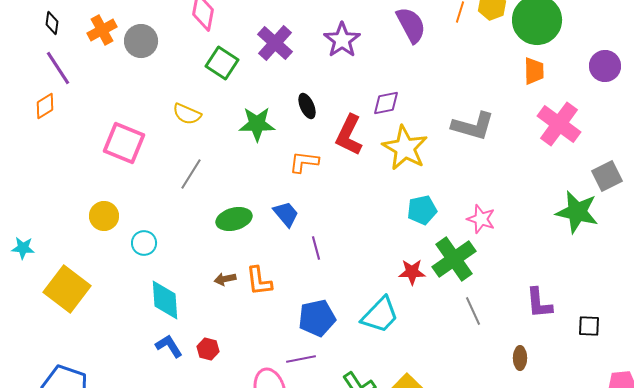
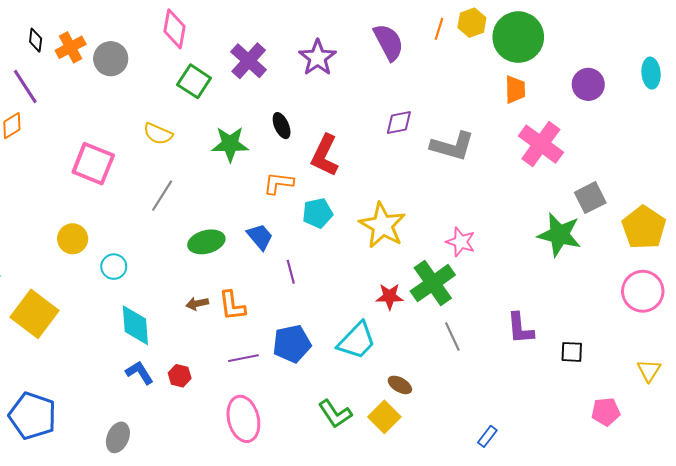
black diamond: (52, 23) -> (36, 40), moved
purple diamond: (386, 103) -> (399, 122), moved
yellow star: (405, 148) -> (382, 225), moved
cyan pentagon: (422, 210) -> (318, 213), moved
brown ellipse: (520, 358) -> (400, 385), moved, turned -60
purple line: (301, 359) -> (243, 358), moved

